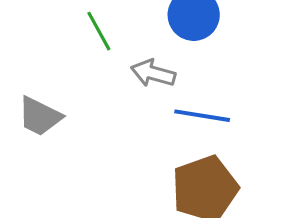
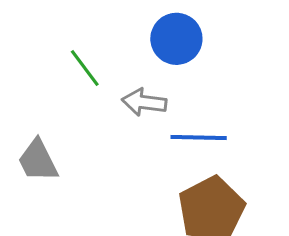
gray trapezoid: (40, 116) -> (38, 161), turned 45

